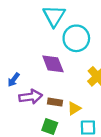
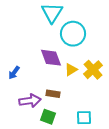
purple arrow: (31, 97) -> (30, 101), moved
yellow triangle: (74, 108) -> (71, 70), moved

